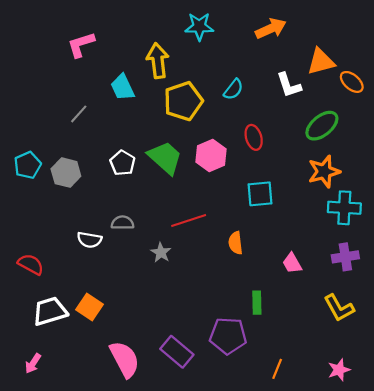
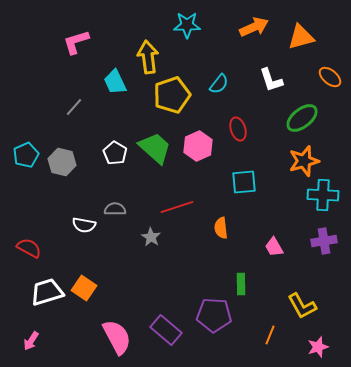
orange triangle: (321, 62) -> (301, 37), moved
yellow L-shape: (339, 308) -> (302, 306), moved
orange line: (277, 369) -> (270, 335), moved

